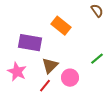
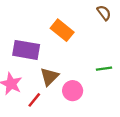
green line: (97, 59) -> (104, 69), turned 32
red line: (45, 86) -> (34, 100), moved

